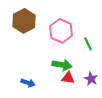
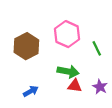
brown hexagon: (24, 21) -> (26, 46), moved
blue arrow: (28, 83) -> (31, 91), turned -48

